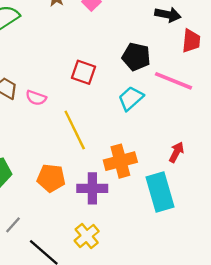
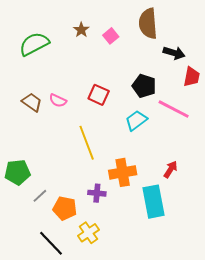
pink semicircle: (36, 98) -> (58, 100), moved
orange pentagon: (51, 178) -> (65, 208), moved
purple cross: (92, 188) -> (97, 193), size x0.7
gray line: (13, 225) -> (40, 196), moved

